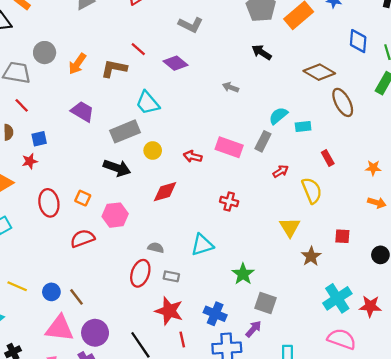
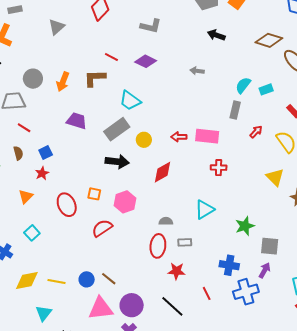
pink rectangle: (229, 147) -> (207, 136), moved
green star: (243, 274) -> (245, 226), turned 30
red star: (169, 311) -> (176, 271), moved, size x0.7

